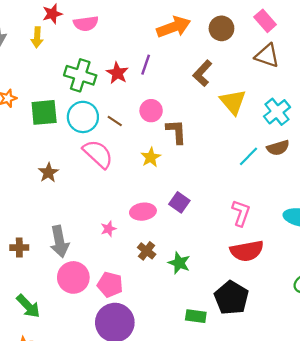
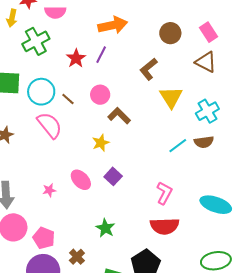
orange arrow: (174, 27) -> (113, 25), moved
green cross: (80, 75) -> (36, 41), moved, turned 36
brown L-shape: (176, 132) -> (119, 116), turned -50
yellow star: (151, 157) -> (101, 143), moved
pink ellipse: (143, 212) -> (81, 180), turned 45
brown cross: (147, 251) -> (77, 257), moved

